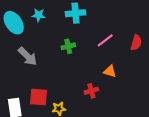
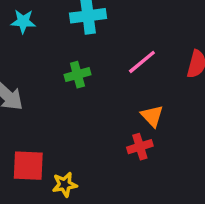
orange triangle: (110, 71) -> (152, 116), turned 32
red cross: (91, 91) -> (140, 147), moved

